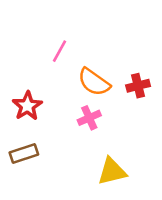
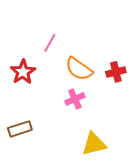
red star: (27, 106) -> (23, 72), moved

